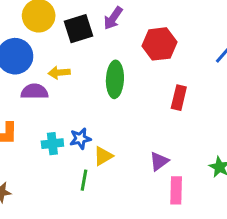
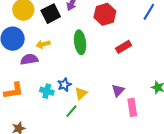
red rectangle: (179, 98) -> (124, 47), turned 56
cyan cross: (52, 144) -> (47, 91), turned 32
green line: (84, 180) -> (71, 111), turned 40

